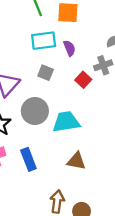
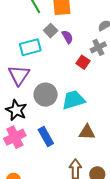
cyan rectangle: (44, 41) -> (30, 47), moved
gray square: (46, 73) -> (51, 31), moved, turned 32

